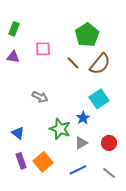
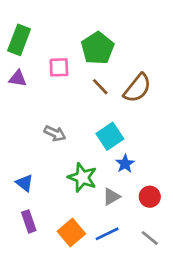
green rectangle: (14, 29) -> (19, 40), size x1.5
green pentagon: (87, 35) -> (98, 48), moved
cyan square: (99, 99) -> (110, 136), moved
blue star: (83, 118) -> (125, 164), moved
orange square: (43, 162) -> (71, 232), moved

